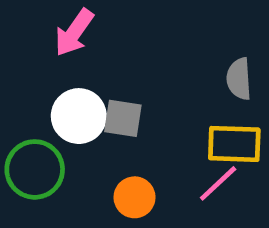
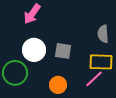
gray square: (123, 118) -> (63, 51), moved

